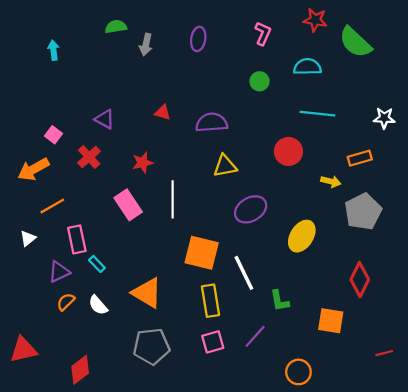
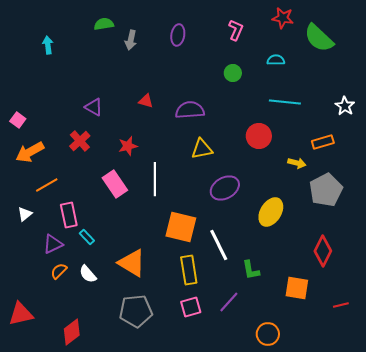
cyan semicircle: (307, 67) -> (276, 60), size x0.7
white star: (384, 118) -> (345, 106), turned 30
pink square: (53, 135) -> (18, 120), moved
red line: (384, 353) -> (341, 305), moved

